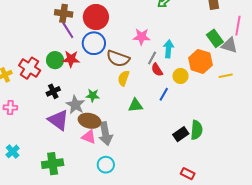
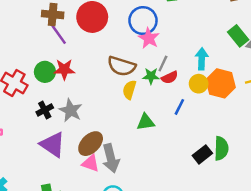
pink star: (142, 37) -> (149, 38), turned 30
blue circle: (94, 43) -> (143, 21), moved
cyan arrow: (168, 49) -> (202, 59), moved
orange hexagon: (200, 61) -> (221, 83), moved
red semicircle: (157, 70) -> (170, 77), turned -80
green star: (93, 95) -> (151, 76), moved
gray star: (75, 105) -> (71, 110), moved
brown ellipse: (90, 121) -> (91, 144), turned -55

